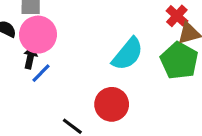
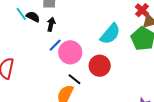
pink circle: (38, 35) -> (70, 52), moved
black arrow: (30, 57) -> (51, 24), moved

